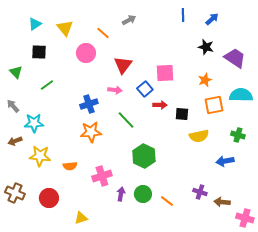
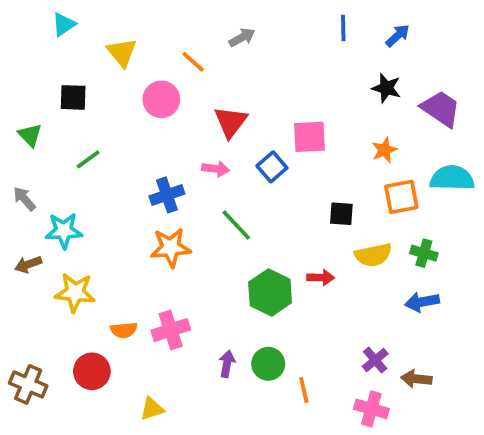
cyan triangle: (35, 24) -> (64, 24), moved
red arrow: (160, 105) -> (321, 278), moved
green cross: (238, 135) -> (424, 253), moved
orange semicircle: (70, 166) -> (124, 330), moved
pink cross: (102, 176) -> (171, 330), moved
purple cross: (200, 192) -> (375, 360), turned 32
brown cross: (15, 193) -> (28, 384), moved
orange line: (167, 201) -> (304, 390), moved, turned 40
pink cross: (245, 218) -> (371, 409), moved

